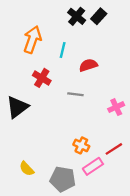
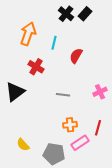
red semicircle: (88, 65) -> (76, 56), turned -42
gray line: (75, 94) -> (63, 95), moved
orange cross: (81, 145) -> (70, 125), turned -32
red line: (114, 149) -> (98, 128), turned -42

